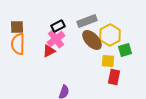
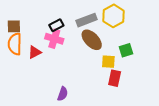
yellow hexagon: (110, 35) -> (113, 16), moved
pink cross: (56, 39) -> (54, 39), turned -36
red triangle: (49, 51) -> (35, 52), moved

